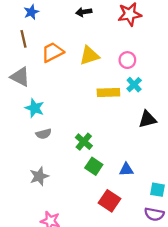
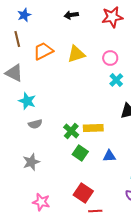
yellow rectangle: (108, 92) -> (93, 128), moved
red square: (110, 201) -> (83, 193), moved

